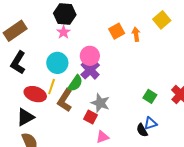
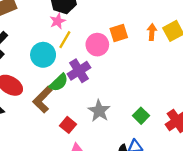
orange arrow: (136, 34) -> (152, 32), moved
pink circle: (90, 56) -> (97, 45), moved
yellow line: (52, 87) -> (65, 40), moved
gray star: (100, 103) -> (99, 111), moved

